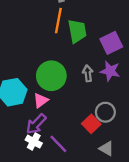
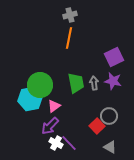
green trapezoid: (77, 31) -> (76, 83), moved
green circle: (51, 76) -> (40, 85), moved
white cross: (34, 142) -> (56, 143), moved

